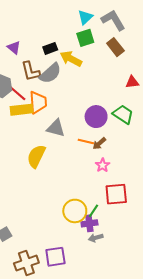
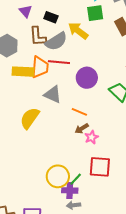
black rectangle: (50, 48) -> (51, 17), moved, turned 32
red line: (16, 92) -> (59, 62), moved, turned -45
purple circle: (96, 117) -> (87, 78), moved
brown arrow: (99, 143) -> (82, 129), moved

